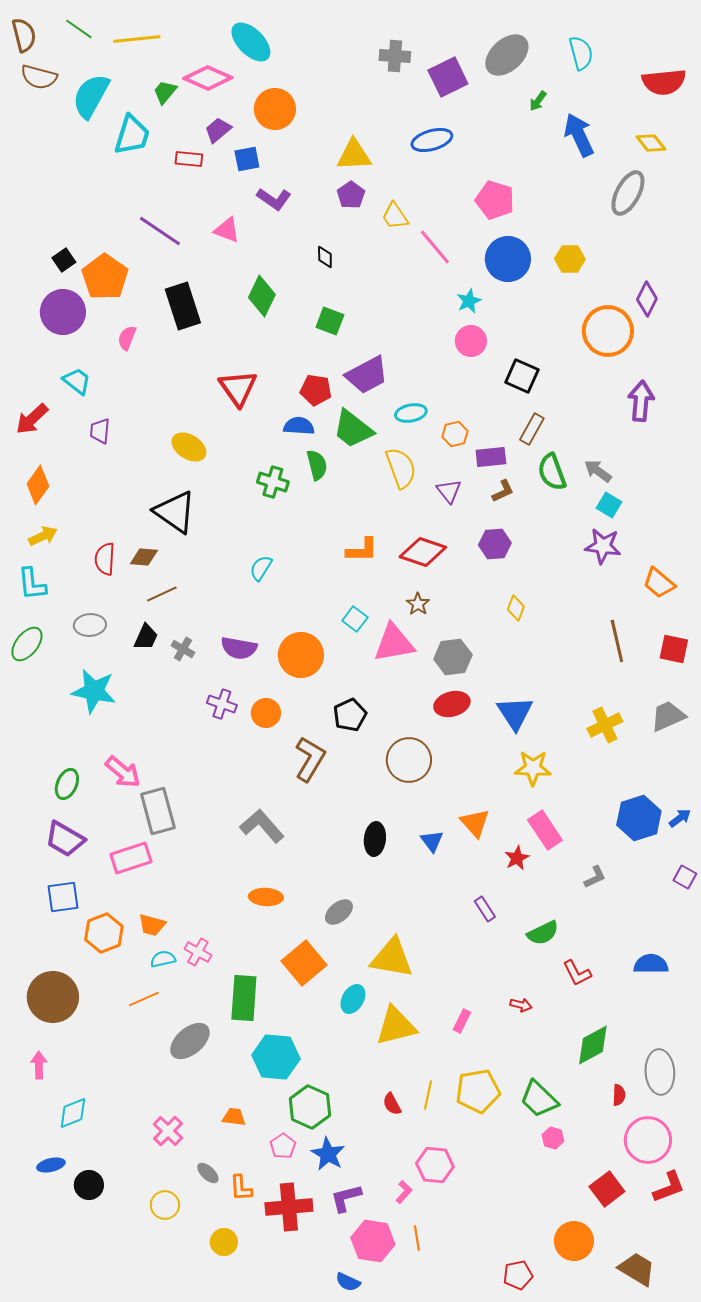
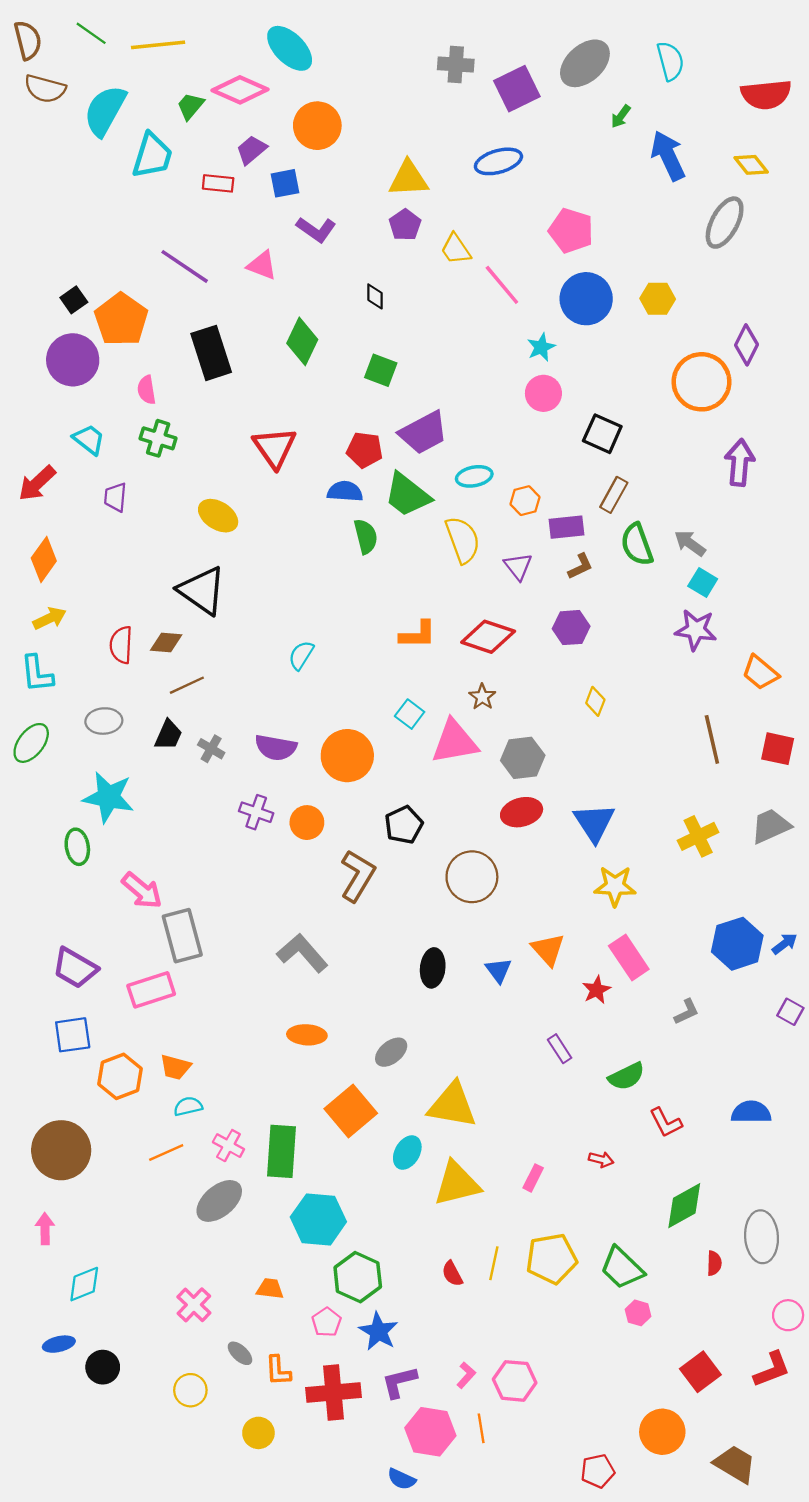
pink semicircle: (127, 338) -> (147, 390), turned -30
green cross: (273, 482) -> (158, 438), moved
green ellipse: (67, 784) -> (77, 847), moved, turned -32
pink cross: (198, 952) -> (228, 1146), moved
pink circle: (648, 1140) -> (788, 1315), moved, size x0.6
pink hexagon: (435, 1165) -> (515, 1381), moved

